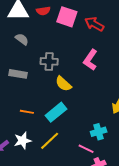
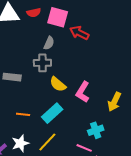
red arrow: (94, 24) -> (79, 33), moved
gray semicircle: (22, 39) -> (49, 43), moved, turned 80
pink L-shape: (90, 60) -> (83, 92), moved

